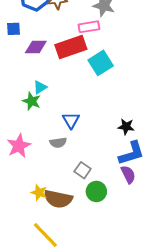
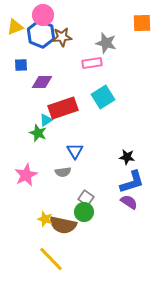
red rectangle: (71, 47) -> (63, 108), moved
purple semicircle: (128, 174) -> (129, 202), turned -30
green circle: (96, 191) -> (84, 212), moved

